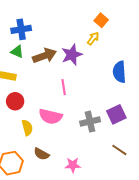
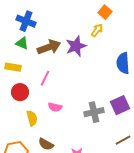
blue cross: (21, 29) -> (26, 21), turned 30
pink line: (64, 87) -> (45, 78), moved, turned 35
pink semicircle: (51, 116) -> (55, 107), size x0.6
brown line: (119, 150) -> (123, 140), turned -63

